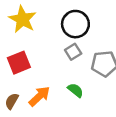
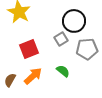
black circle: (75, 24) -> (74, 21), moved
red square: (19, 63) -> (29, 49), moved

